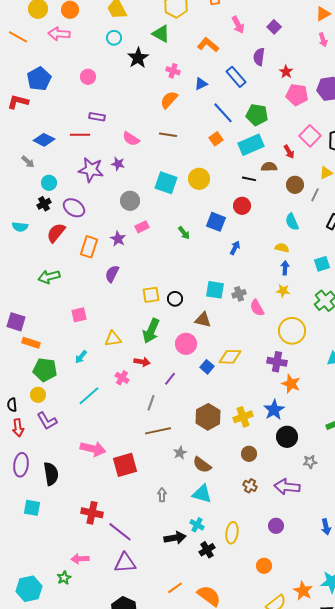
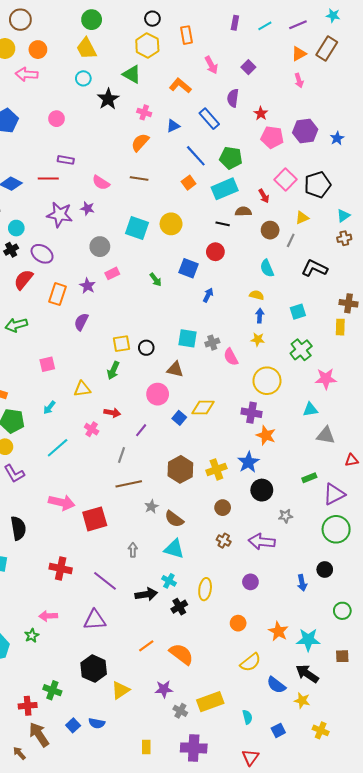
green arrow: (151, 331) -> (113, 370), moved, size x0.7
purple line: (120, 532) -> (105, 581), moved
orange star: (303, 591) -> (278, 631), moved

